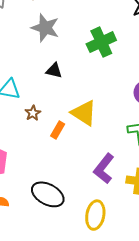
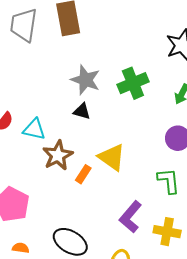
gray star: (45, 28) -> (86, 80), moved
brown star: (33, 113) -> (58, 155), size x1.8

